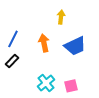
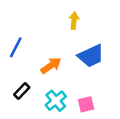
orange arrow: (44, 43) -> (51, 66), moved, turned 66
black rectangle: (12, 61) -> (22, 91), moved

